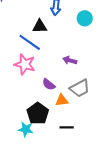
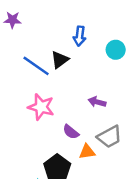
black triangle: (40, 26) -> (60, 60), turned -35
blue line: (30, 42) -> (36, 66), moved

